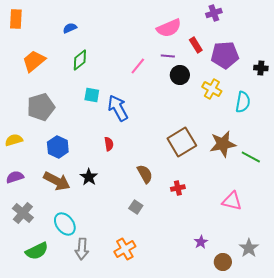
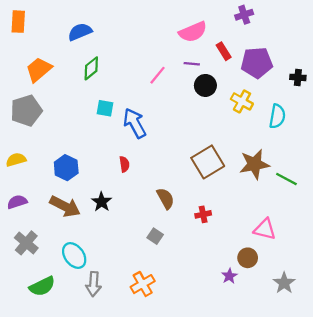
blue semicircle: (70, 28) -> (80, 32), size x1.5
gray pentagon: (41, 107) -> (26, 111), moved
brown circle: (223, 262) -> (248, 258), moved

